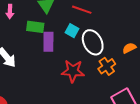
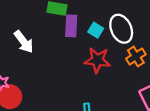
cyan square: (72, 31) -> (96, 30), moved

